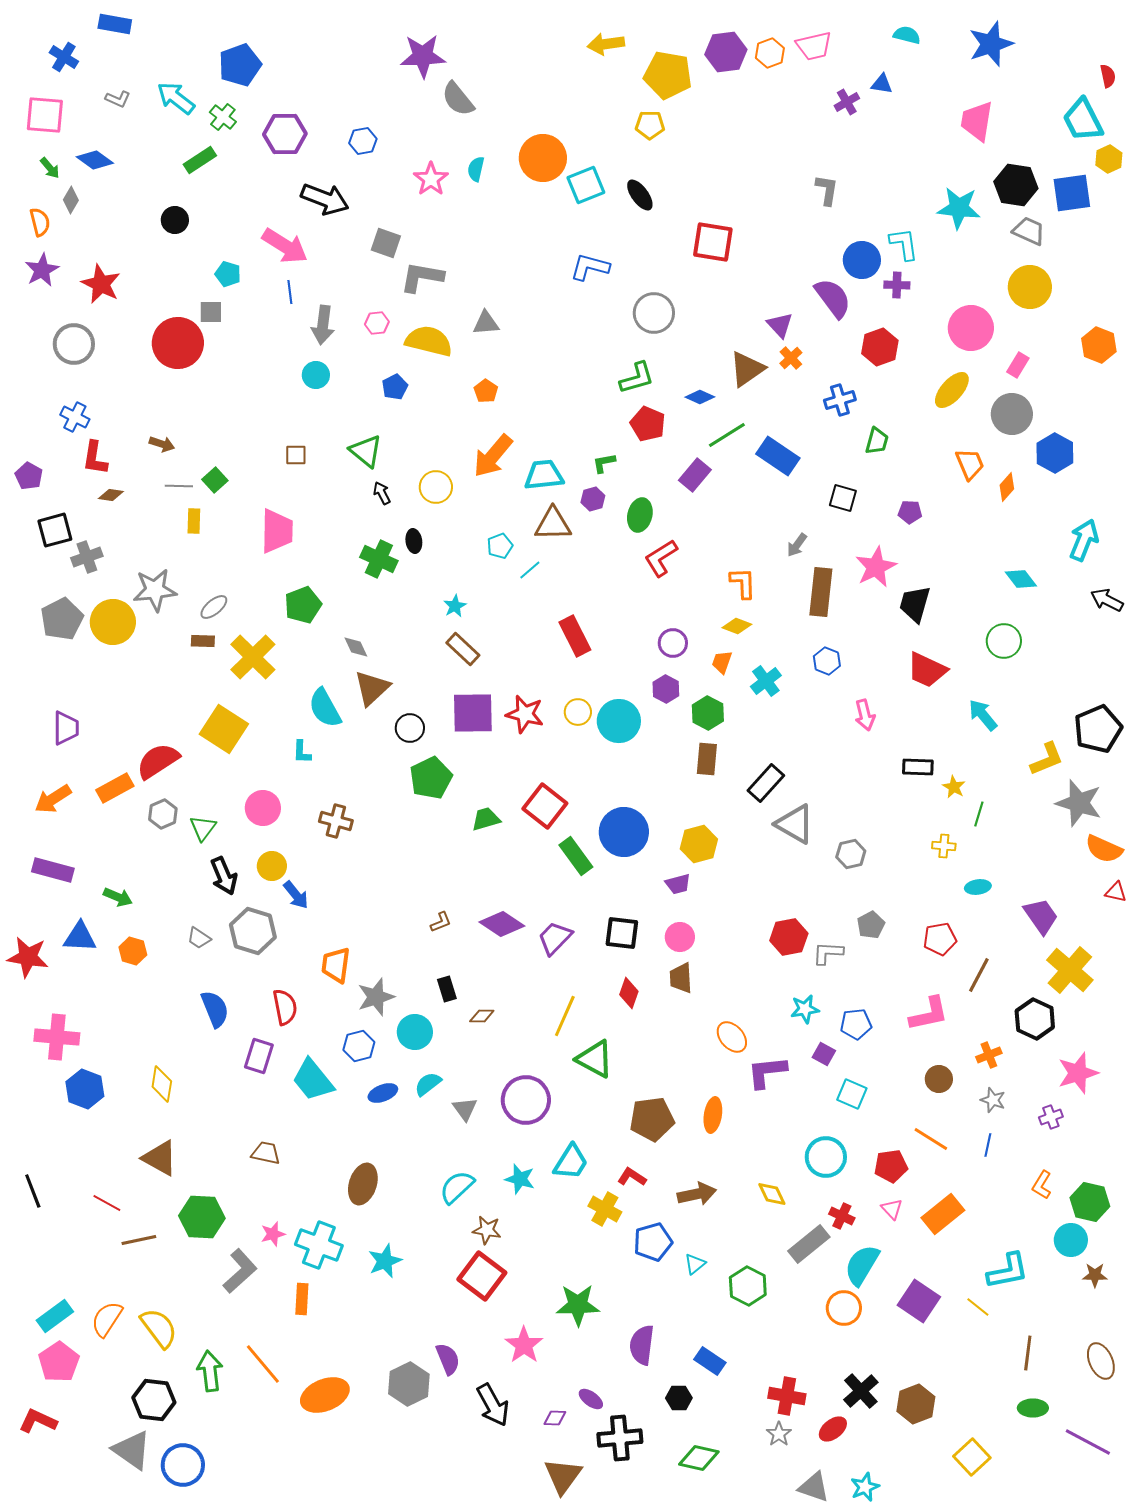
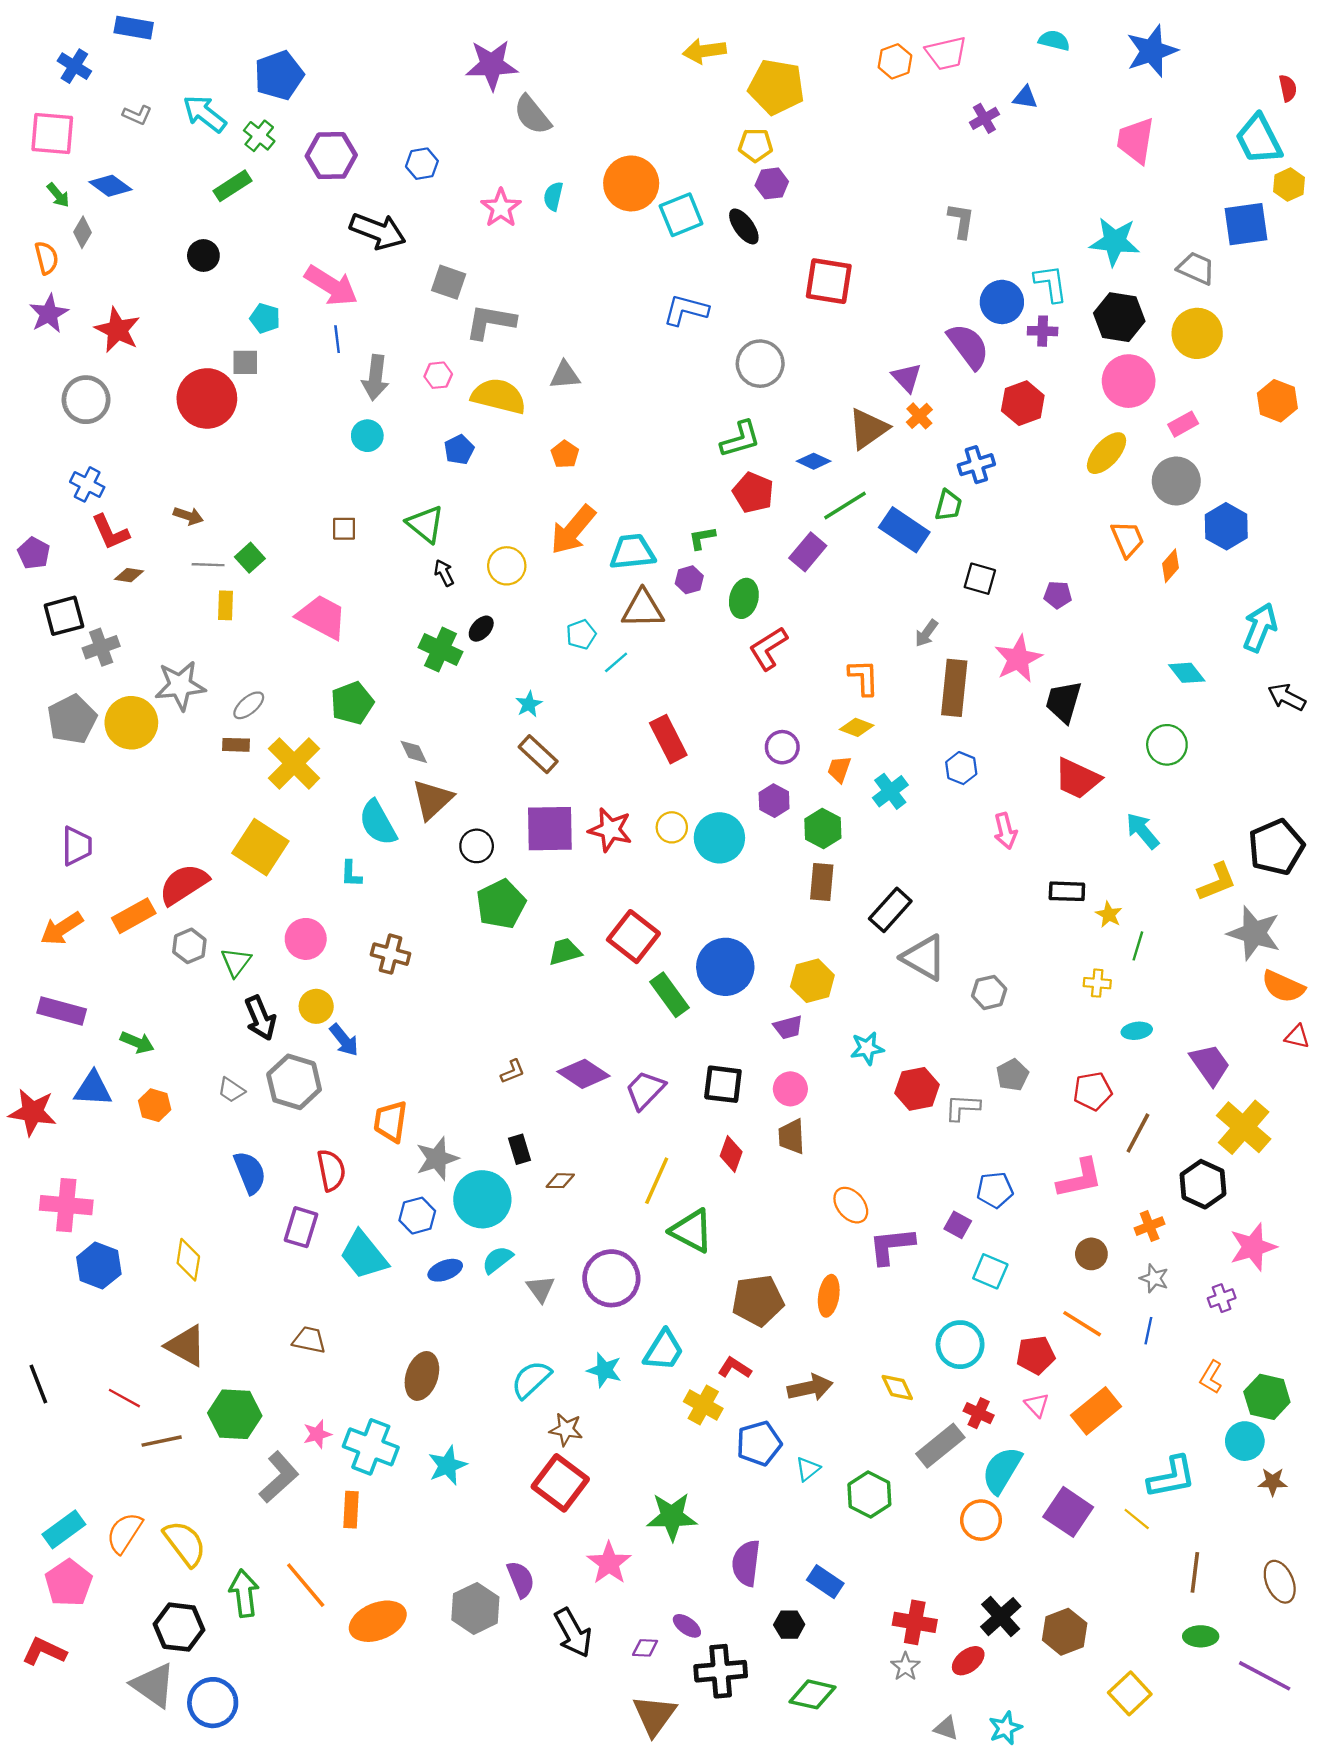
purple hexagon: (726, 52) -> (772, 183), moved, size x0.7
black hexagon: (1016, 185) -> (1119, 317), moved
pink rectangle: (1018, 365) -> (1183, 424), turned 30
green trapezoid: (877, 441) -> (948, 505), moved
red L-shape: (95, 458) -> (110, 532), turned -33
pink trapezoid: (277, 531) -> (322, 617), turned -63
black ellipse: (414, 541) -> (481, 629), turned 50
cyan star: (805, 1009) -> (867, 1048), moved
cyan circle: (415, 1032) -> (482, 1199), size x1.4
gray triangle: (814, 1487) -> (946, 1728), size x0.7

